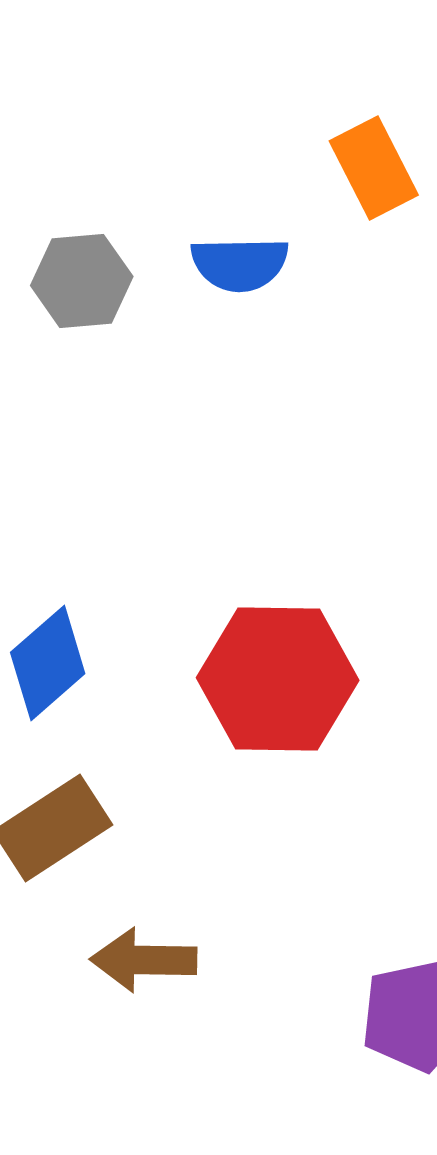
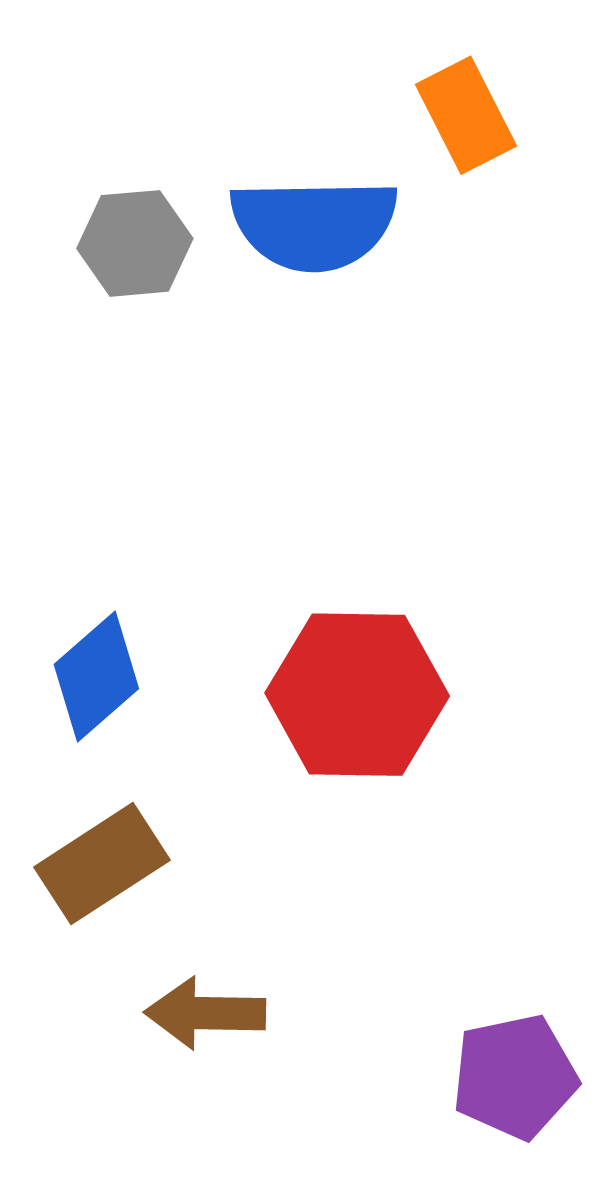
blue semicircle: (240, 264) -> (314, 224), size x1.5

